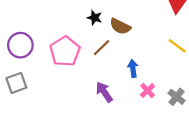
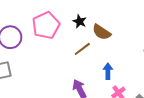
pink pentagon: (65, 51) -> (46, 25), moved

